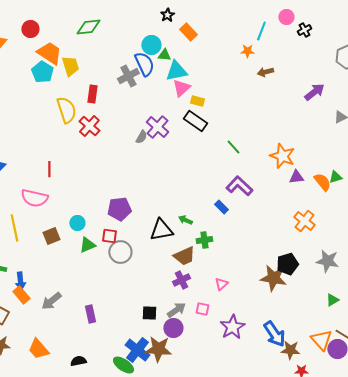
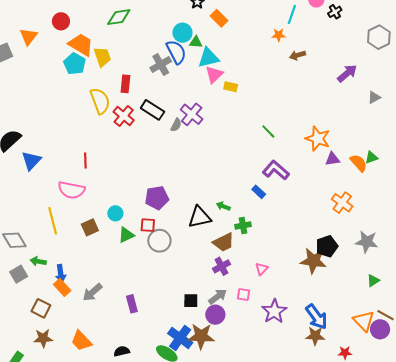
black rectangle: (195, 121) -> (152, 110), moved
brown star: (290, 350) -> (315, 336), moved

